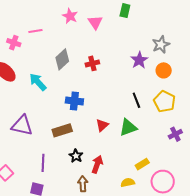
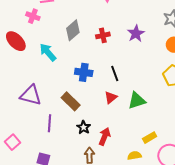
pink cross: (14, 43) -> (33, 16), moved
purple star: (139, 60) -> (136, 34), moved
black line: (136, 100) -> (115, 73), moved
brown rectangle: (62, 130) -> (71, 101), turned 60
purple line: (43, 163) -> (50, 123), moved

